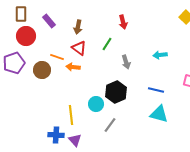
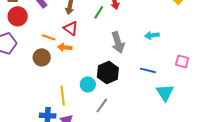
green line: (107, 44) -> (99, 12), moved
gray arrow: (126, 62) -> (118, 42), size x1.5
brown circle: (42, 70) -> (42, 57), moved
cyan triangle: (159, 114) -> (165, 93), moved, turned 42

